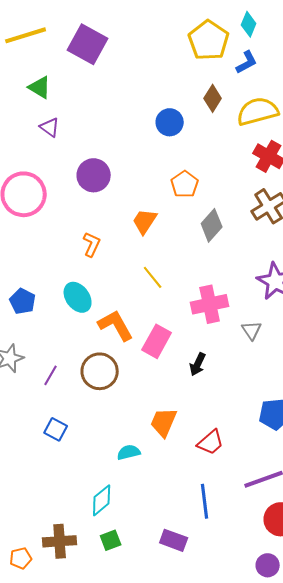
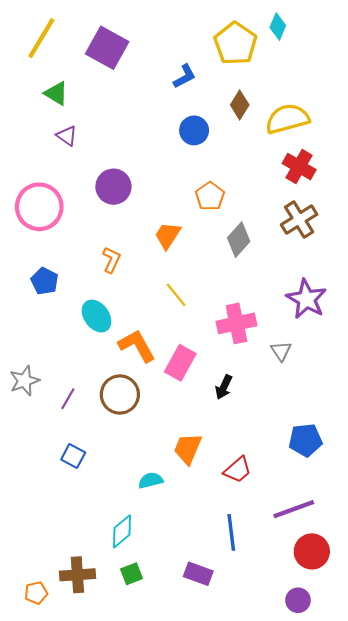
yellow line: (26, 35) -> (41, 38), turned -42
blue L-shape: (247, 62) -> (185, 76), moved
blue pentagon: (23, 301) -> (45, 281), moved

